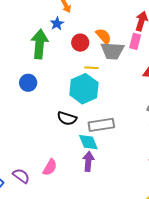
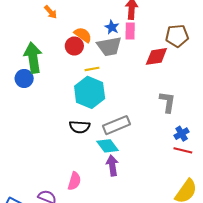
blue star: (57, 24) -> (112, 27), moved
orange semicircle: (104, 36) -> (83, 35), moved
blue circle: (28, 83) -> (24, 78), moved

